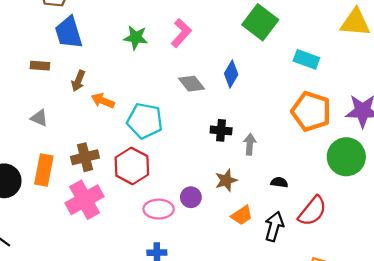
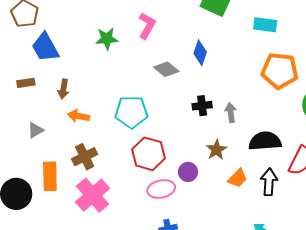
orange arrow: (103, 101) -> (79, 116), moved
gray triangle: (39, 118) -> (35, 130), turned -42
red hexagon: (132, 166) -> (149, 154), moved
black semicircle: (279, 182) -> (265, 141), size x2.0

